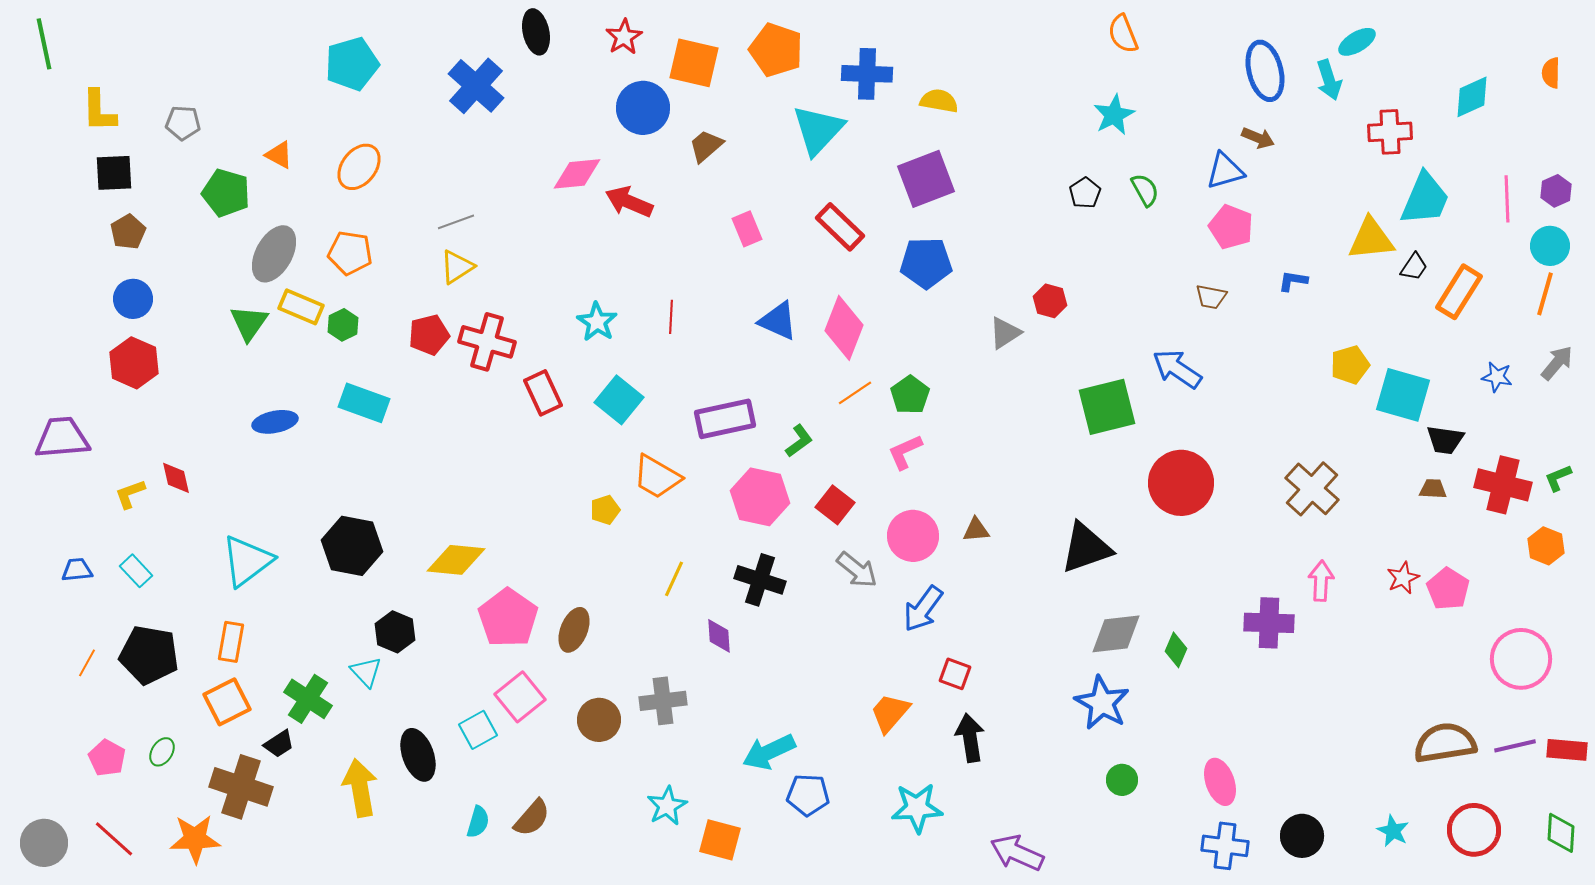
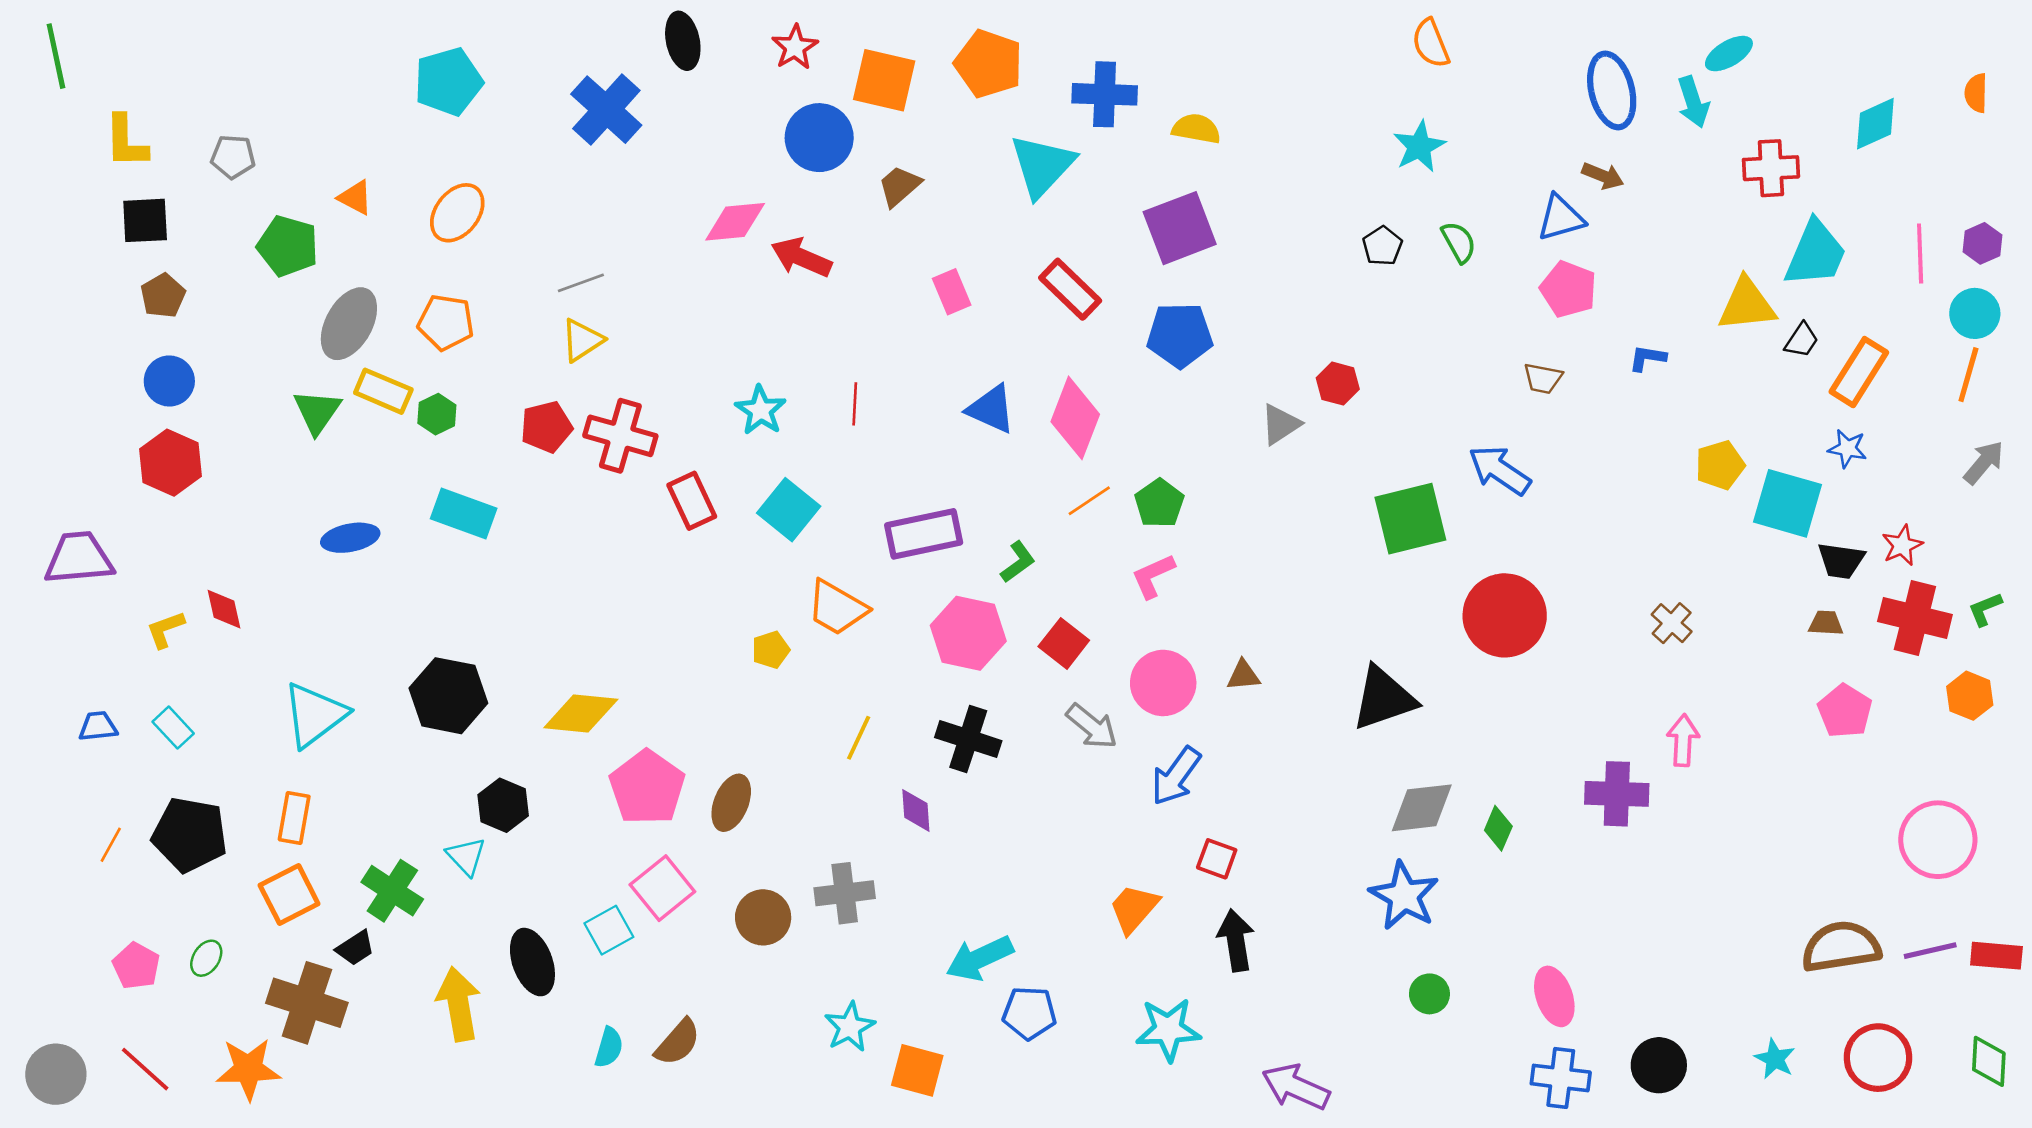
blue star: (1497, 377) -> (1847, 449), moved
brown cross: (1312, 489) -> (1672, 623), size x0.6
red star: (1403, 578) -> (1902, 545), moved
pink pentagon: (1448, 589) -> (1845, 711), moved

